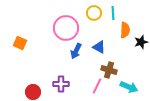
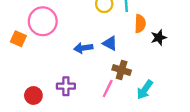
pink circle: (66, 28) -> (43, 21), moved
blue arrow: (76, 51) -> (83, 48), turned 56
cyan arrow: (129, 87) -> (145, 90), turned 102

